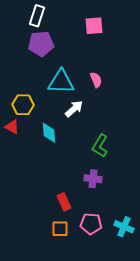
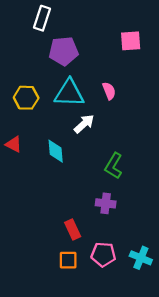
pink square: (94, 26) -> (131, 41), moved
purple pentagon: (41, 44) -> (64, 51), moved
yellow hexagon: (23, 105) -> (26, 98), moved

